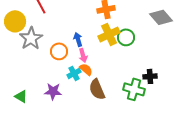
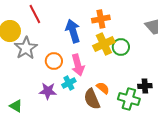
blue arrow: (78, 39) -> (73, 31), moved, size x1.6
pink arrow: (83, 55) -> (78, 65), size x1.5
orange semicircle: (86, 69) -> (103, 88), moved
purple star: (53, 91) -> (48, 91), moved

